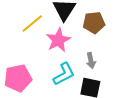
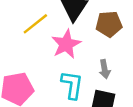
cyan L-shape: (64, 74) -> (72, 85), turned -55

